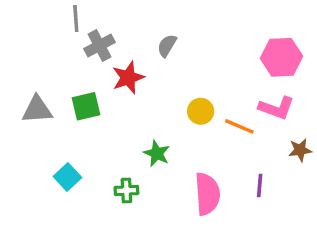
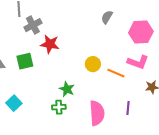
gray semicircle: (167, 46) -> (107, 17), moved
red star: (128, 78) -> (50, 44), turned 30
green cross: (126, 191) -> (59, 107), moved

